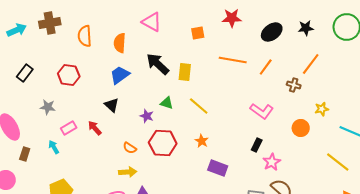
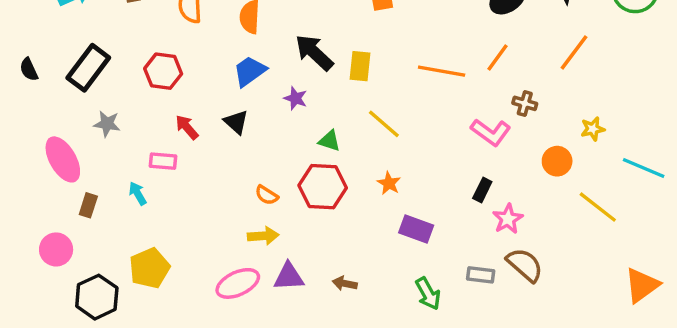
orange line: (233, 60) -> (442, 71), moved
black rectangle: (25, 73) -> (88, 68), size x1.5
brown cross: (294, 85) -> (525, 103), moved
green triangle: (167, 103) -> (329, 141), moved
gray star: (48, 107) -> (107, 124), moved
purple star: (147, 116) -> (295, 98), moved
pink rectangle: (69, 128) -> (163, 161), turned 35
red arrow: (95, 128) -> (187, 127), moved
yellow line: (338, 162) -> (598, 207), moved

